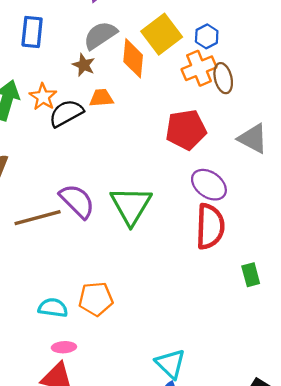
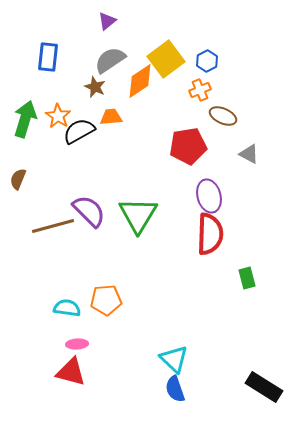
orange diamond: (133, 58) -> (140, 81), turned 51
orange cross: (199, 68) -> (200, 90), size x0.7
brown ellipse: (223, 78) -> (223, 116), moved, turned -52
gray triangle: (253, 139) -> (249, 154), size x0.7
purple ellipse: (209, 185) -> (209, 196), turned 40

